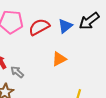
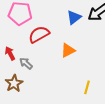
red semicircle: (39, 27) -> (39, 34), moved

